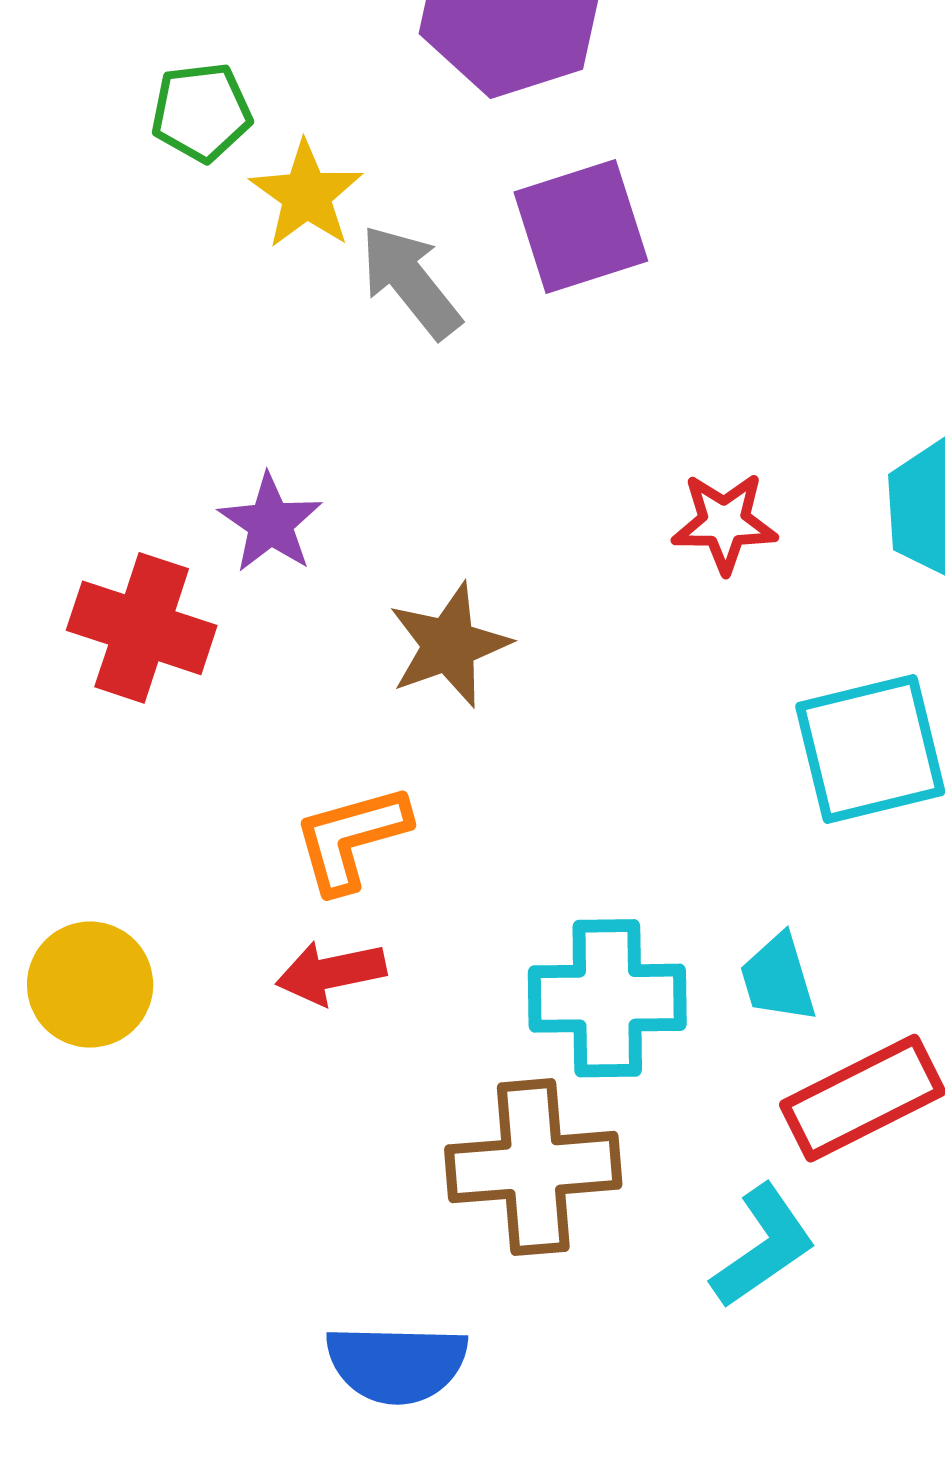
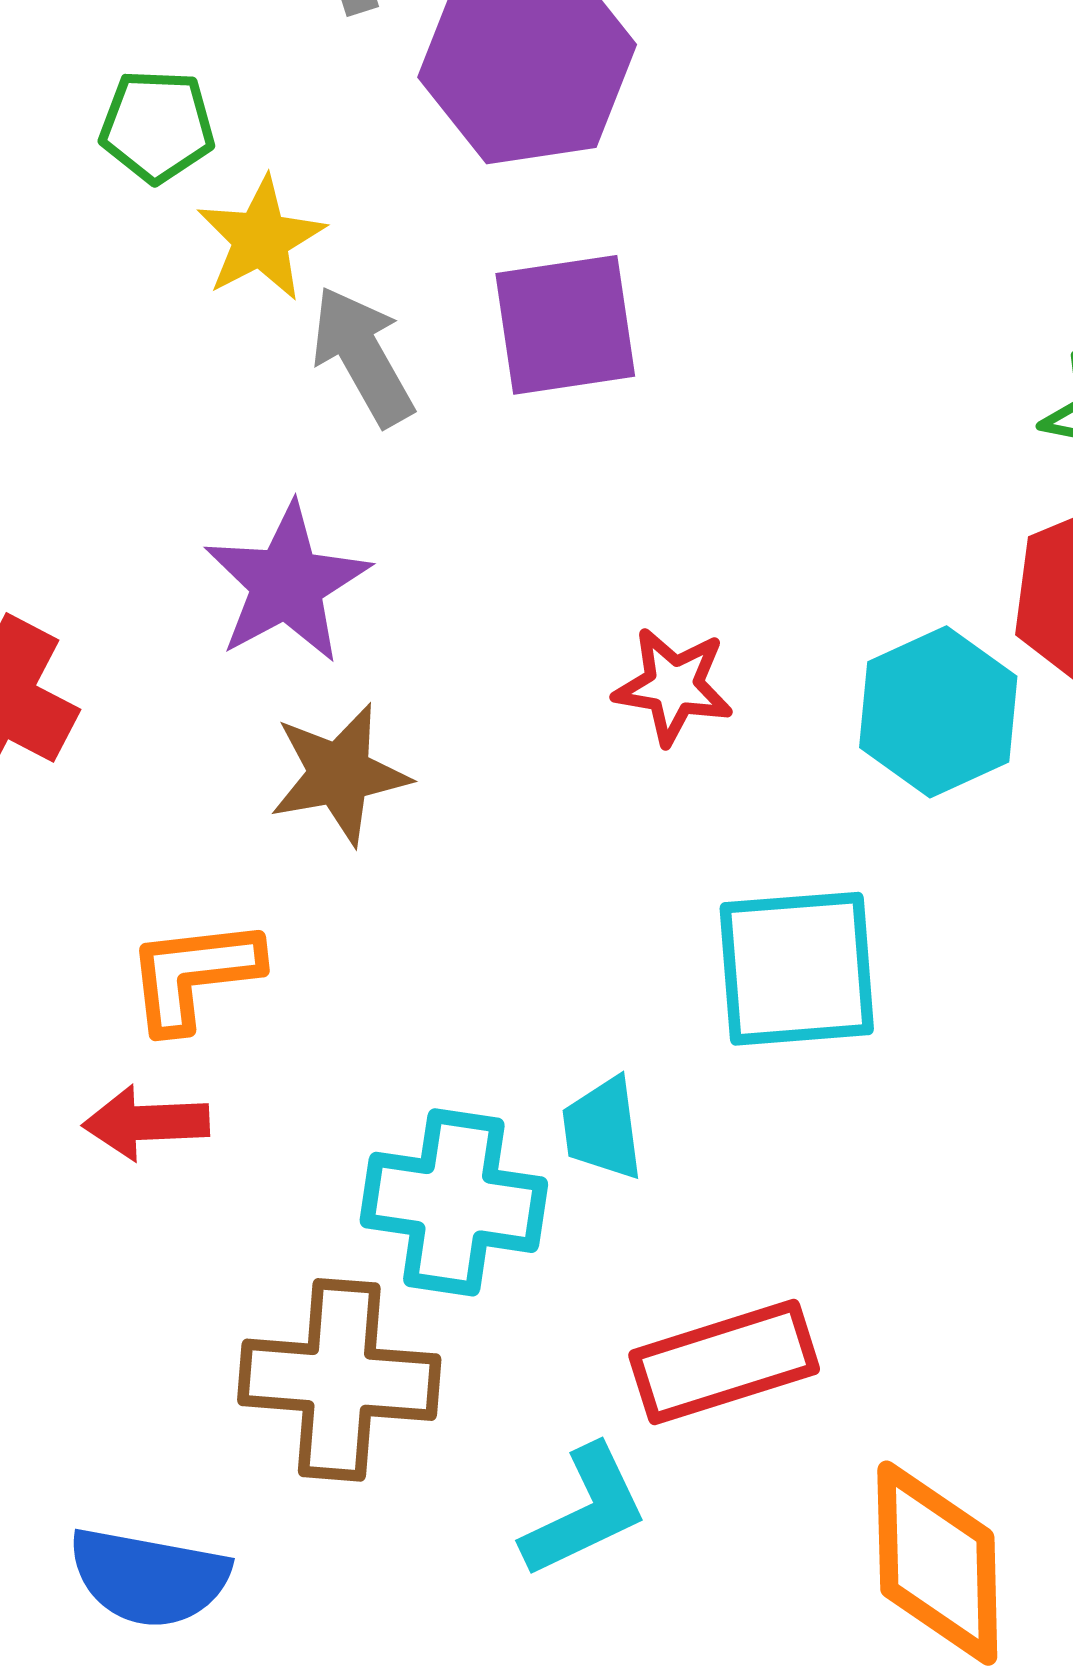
purple star: (270, 523) -> (287, 583), moved, size x1.4
cyan trapezoid: (778, 978) -> (603, 1128), moved

